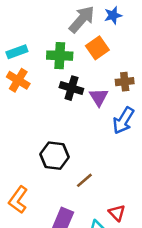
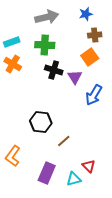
gray arrow: (82, 19) -> (47, 17), moved, turned 35
orange square: (97, 48) -> (90, 57), moved
brown cross: (125, 82) -> (95, 35), moved

